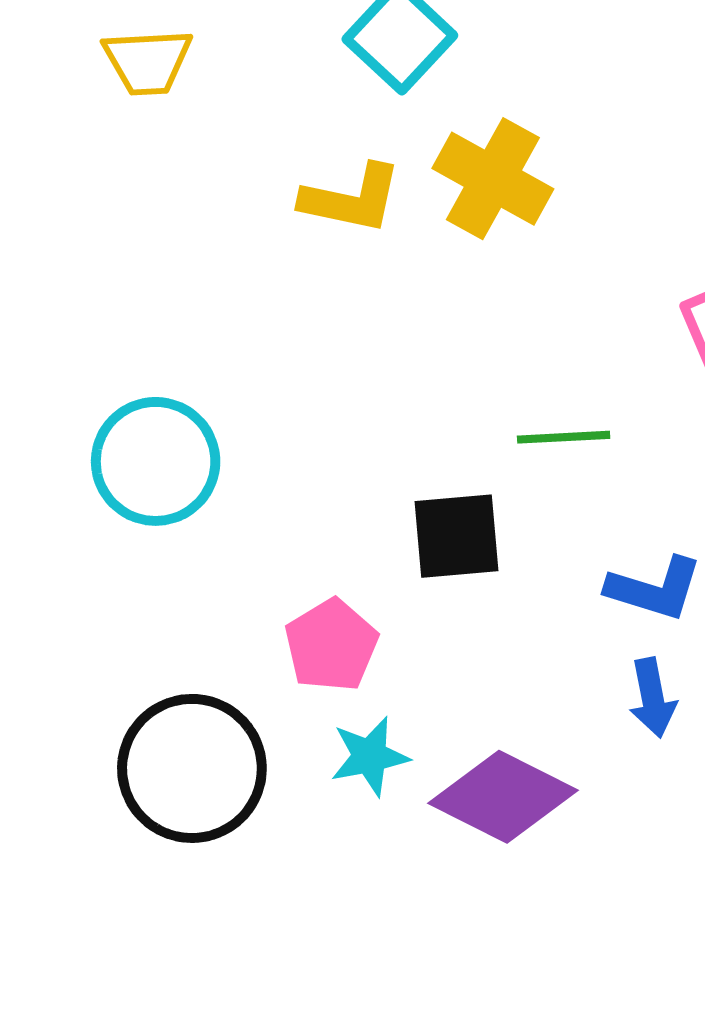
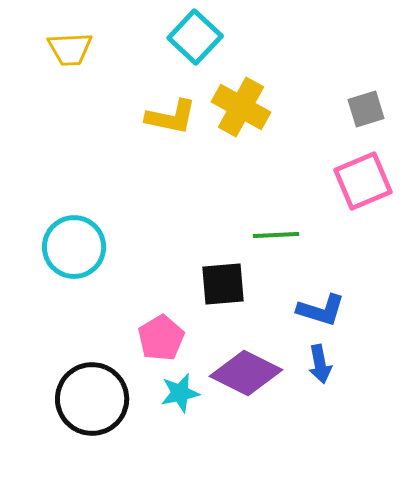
purple diamond: (503, 797) -> (246, 373), moved

